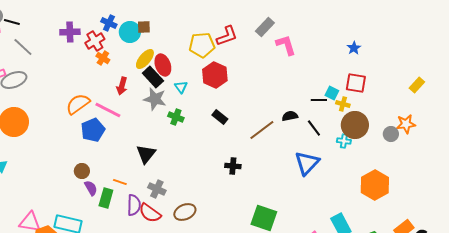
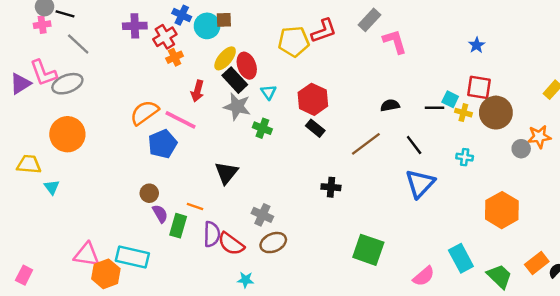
orange cross: (103, 58) -> (175, 57), turned 32
red hexagon: (215, 75) -> (313, 99), moved
black semicircle: (290, 116) -> (390, 105), moved
brown circle: (355, 125) -> (496, 113), moved
black line: (314, 128) -> (414, 145), moved
gray cross: (157, 189) -> (262, 215), moved

